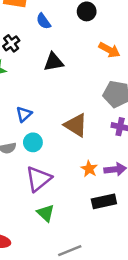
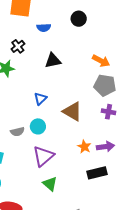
blue semicircle: (43, 21) -> (44, 28), turned -56
orange arrow: (109, 50) -> (101, 61), moved
blue triangle: (24, 114) -> (40, 99), moved

